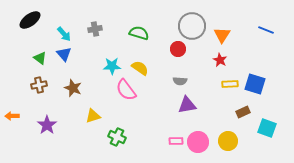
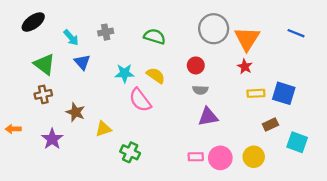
orange triangle: (222, 35) -> (247, 39), size x1.4
red circle: (178, 49) -> (196, 65), moved
blue triangle: (64, 54) -> (82, 62), moved
green triangle: (40, 58) -> (44, 64), size x1.5
brown star: (73, 88) -> (76, 112), moved

